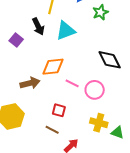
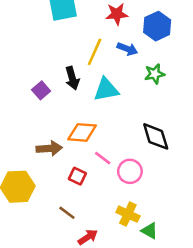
red square: (59, 110) -> (77, 176), moved

